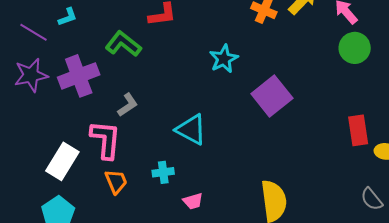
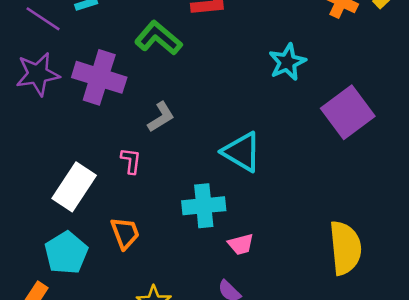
purple cross: (79, 76) -> (99, 77), turned 36
pink L-shape: (106, 140) -> (131, 161), size x0.5
cyan cross: (163, 172) -> (204, 206), size x1.5
orange trapezoid: (116, 182) -> (125, 233), moved

